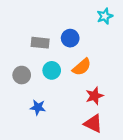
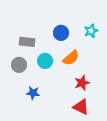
cyan star: (105, 16) -> (91, 31), moved
gray rectangle: (40, 43) -> (27, 42), moved

